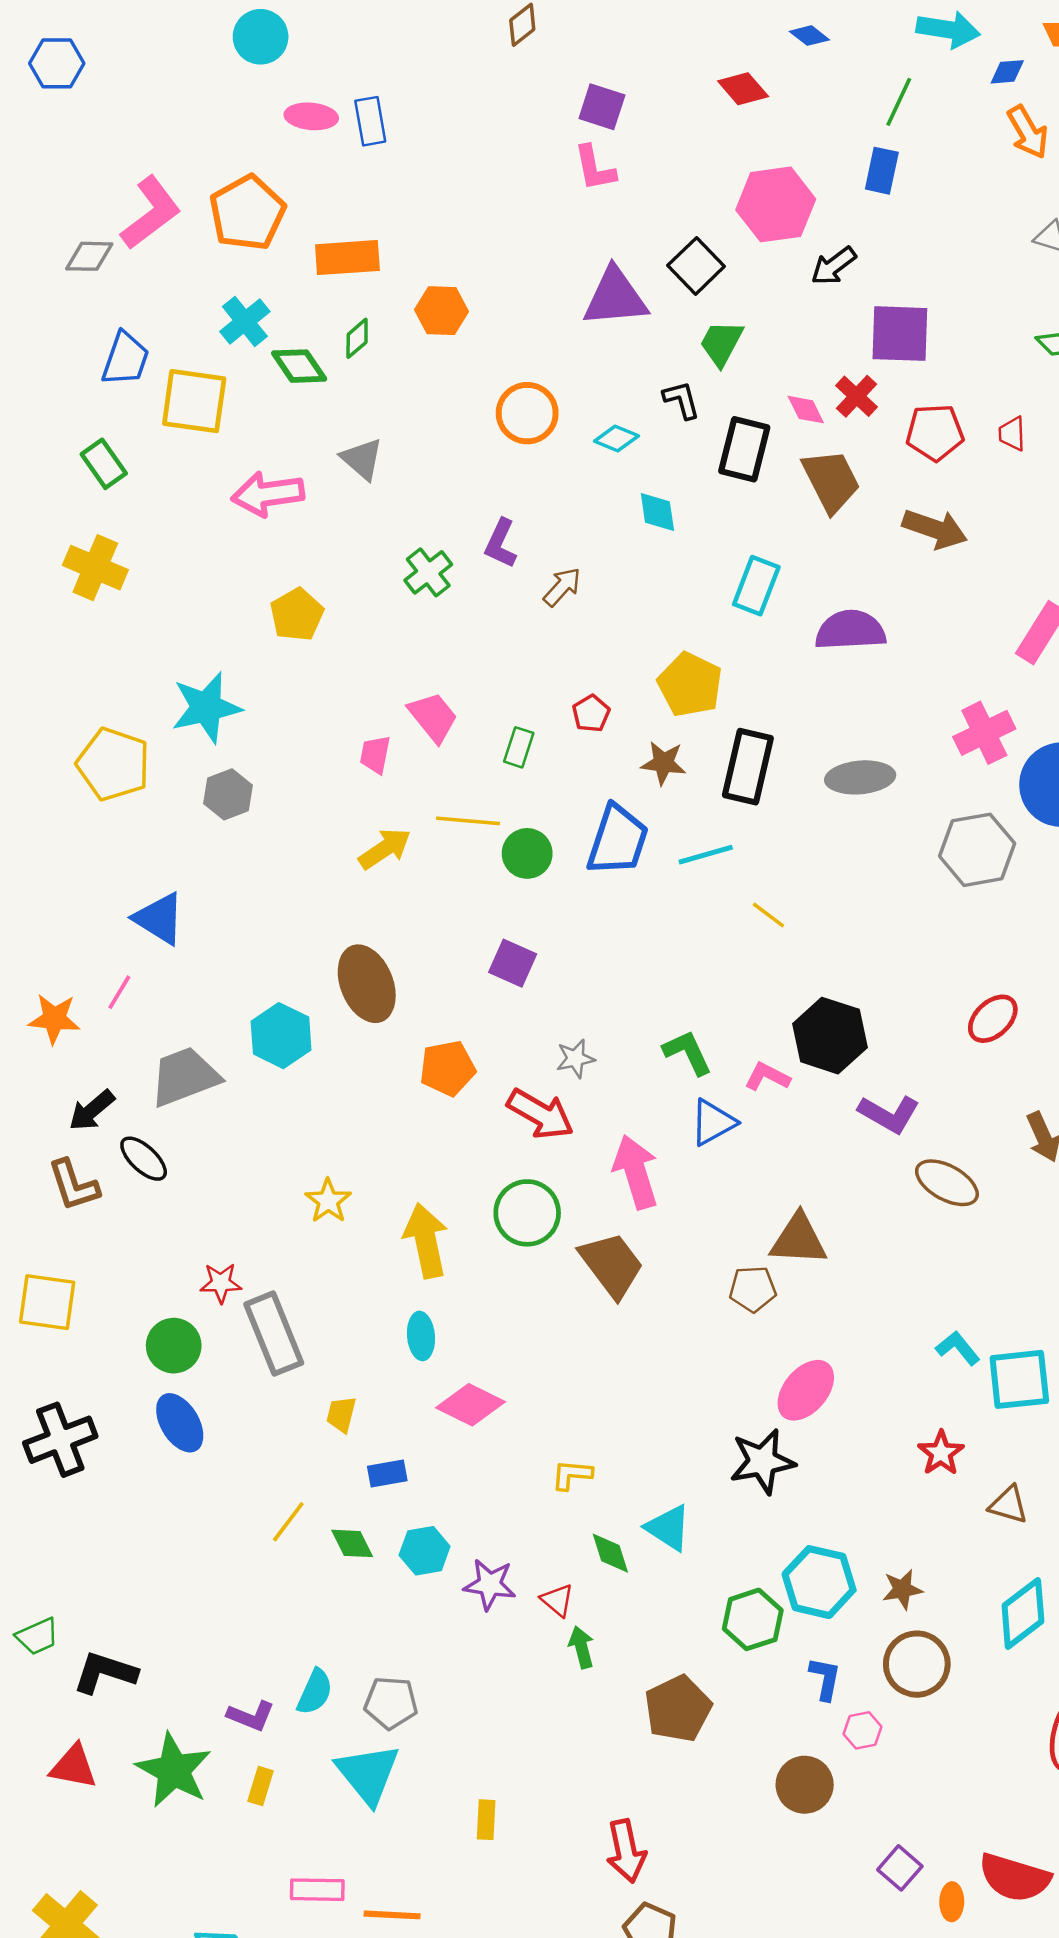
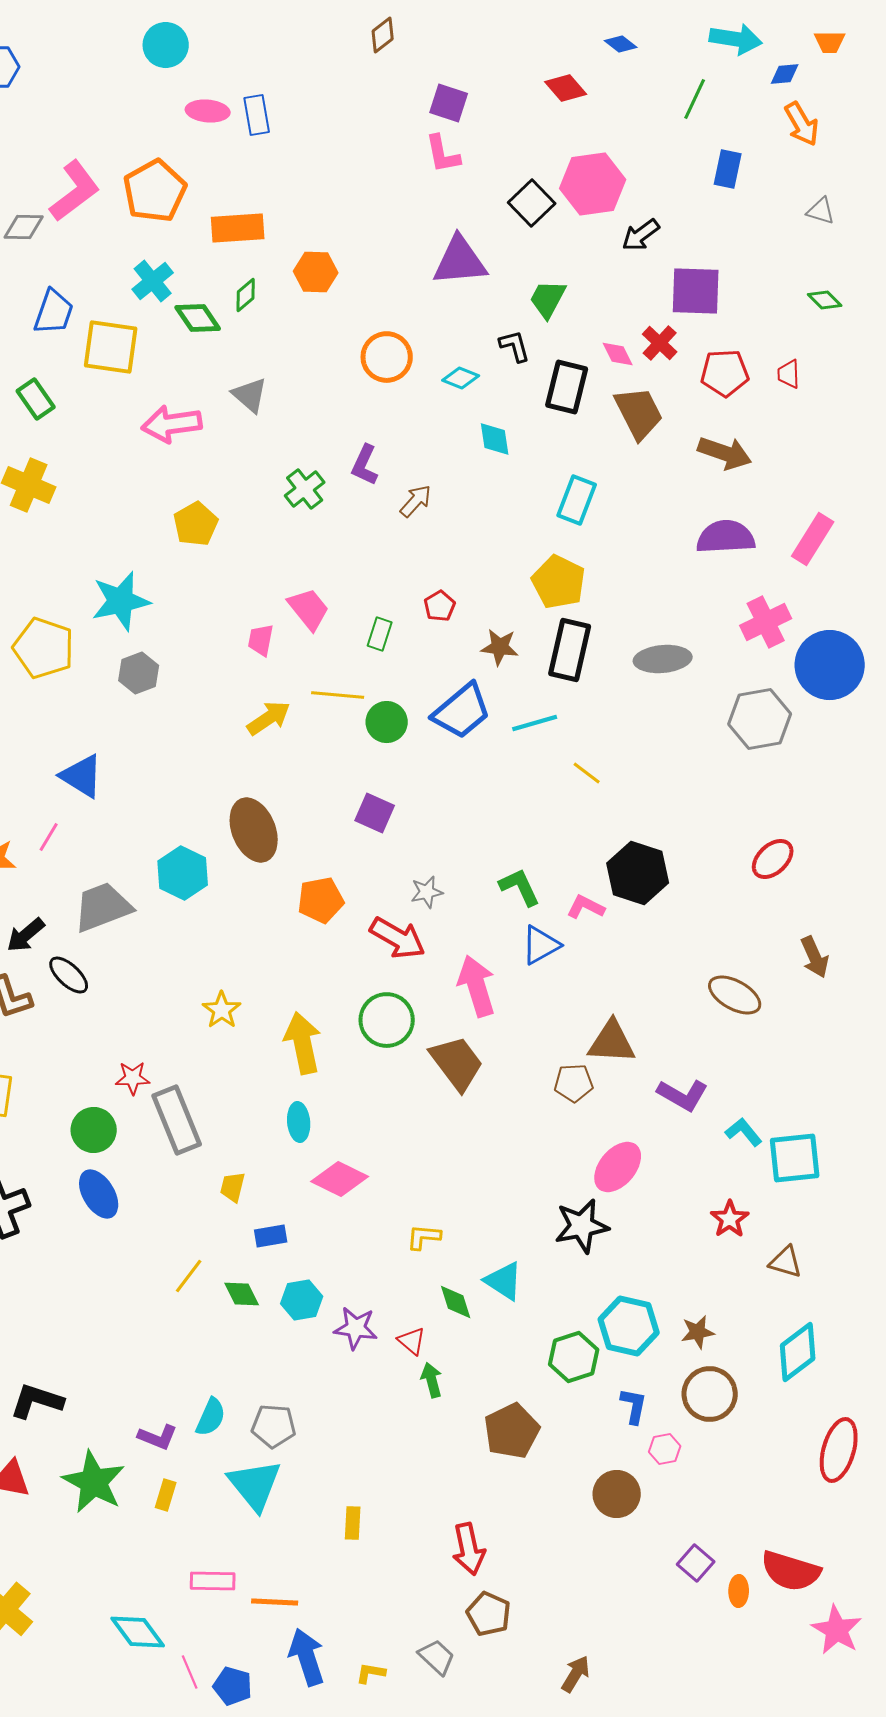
blue rectangle: (882, 171) -> (728, 169), moved
black square: (696, 266) -> (532, 203), moved
purple semicircle: (850, 630) -> (726, 537), moved
yellow pentagon: (690, 685) -> (559, 582), moved
blue trapezoid: (618, 840) -> (462, 711), turned 32
purple L-shape: (889, 1114) -> (683, 1095), moved

